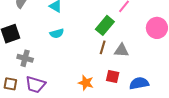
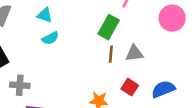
cyan semicircle: (57, 33) -> (50, 38), moved
red square: (113, 77) -> (130, 87), turned 32

